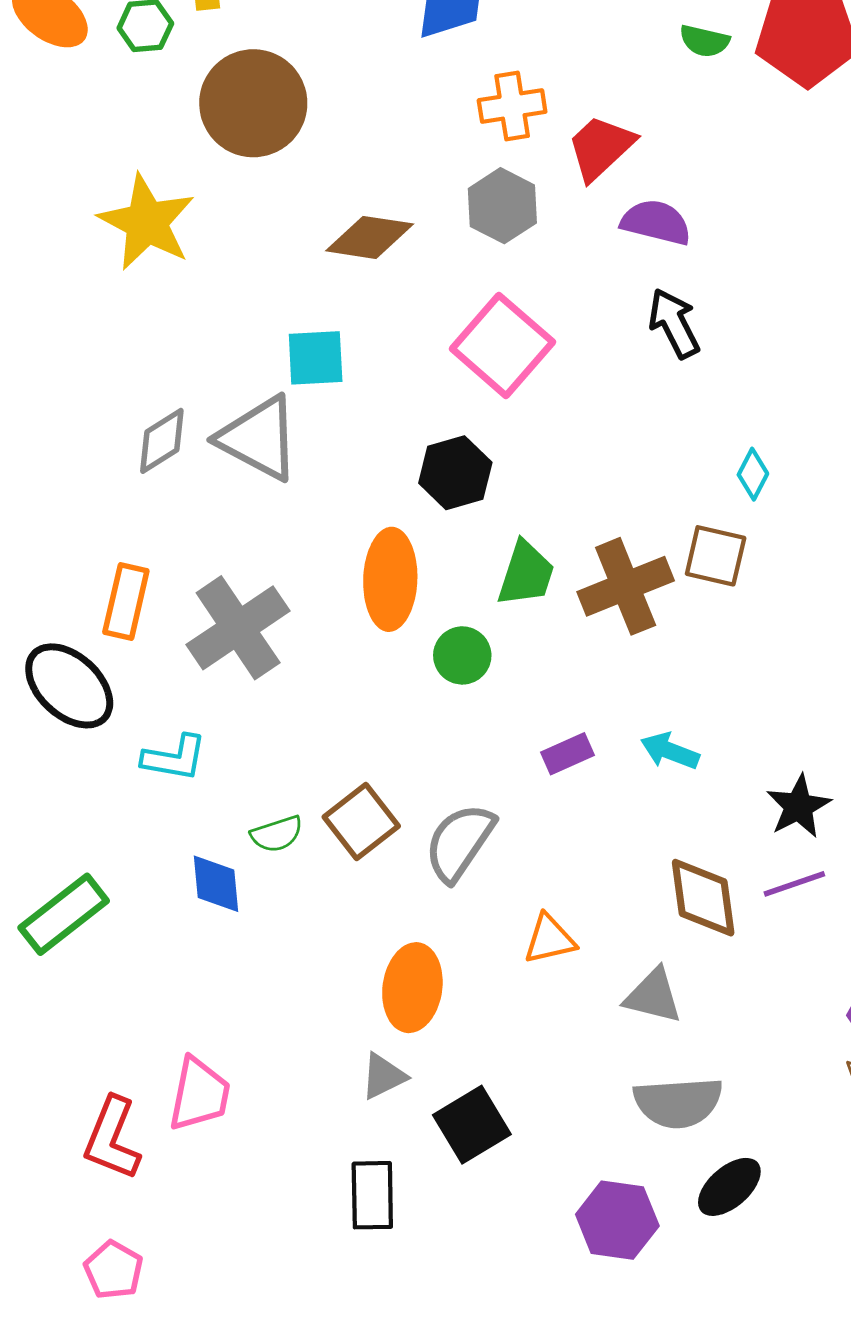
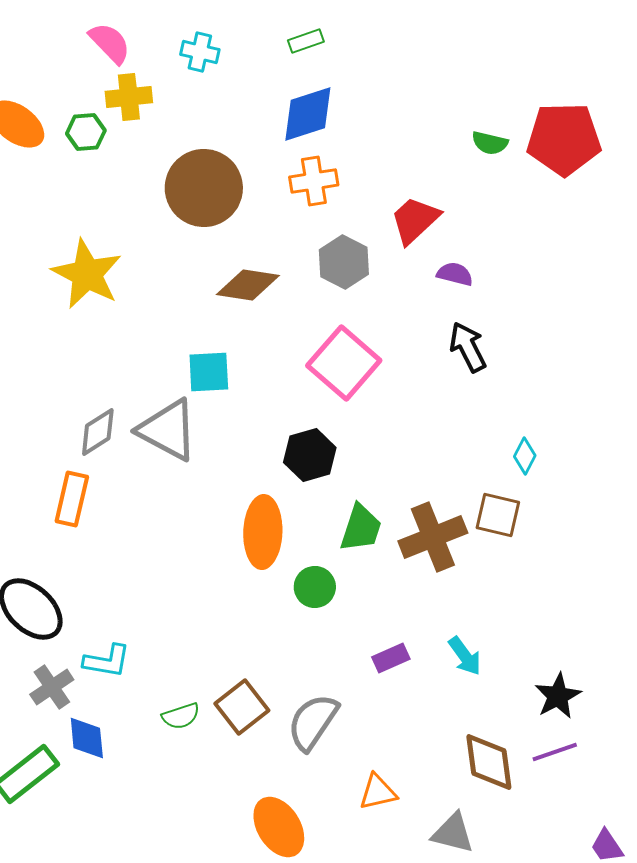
brown circle: (253, 103) -> (204, 188), moved
orange cross: (512, 106) -> (314, 181), moved
purple semicircle: (656, 222) -> (455, 274), size x0.7
orange rectangle: (126, 601) -> (72, 499), moved
gray cross: (238, 628) -> (52, 687), moved, size x0.6
cyan arrow: (670, 751) -> (465, 656), turned -147
blue diamond: (216, 884) -> (87, 738), moved
orange ellipse: (412, 988) -> (279, 827), turned -40

